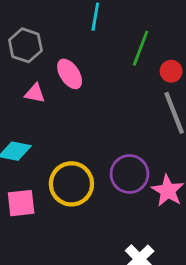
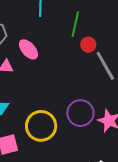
red circle: (171, 71) -> (88, 45), moved

